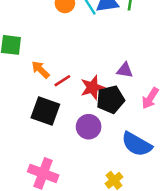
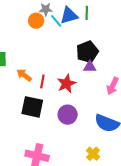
red line: (62, 81) -> (42, 82), turned -40
black pentagon: (110, 99) -> (87, 52), moved

